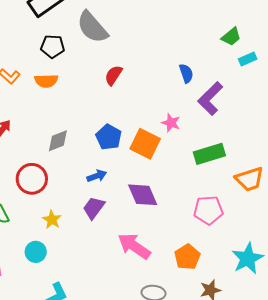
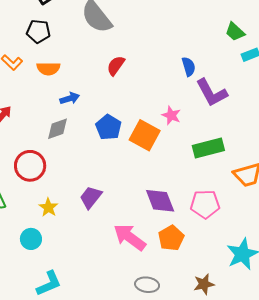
green trapezoid: (231, 37) -> (235, 32), turned 80
black pentagon: (53, 46) -> (38, 31), moved
purple L-shape: (210, 99) -> (212, 93), turned -76
blue arrow: (97, 176) -> (70, 98), moved
purple diamond: (143, 195) -> (160, 201), moved
orange pentagon: (187, 257) -> (171, 238), moved

